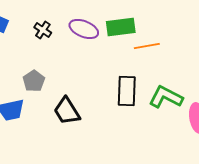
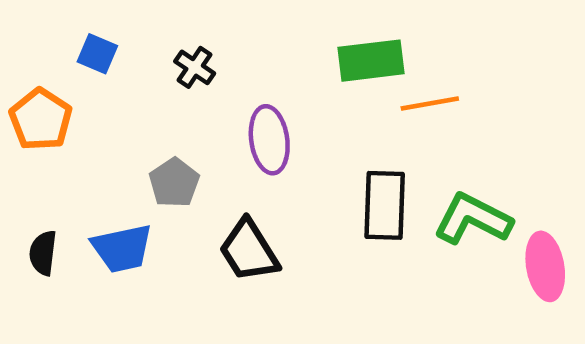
purple ellipse: (84, 29) -> (269, 140), moved, turned 60

